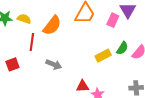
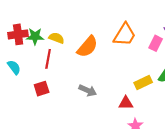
red line: (32, 42) -> (48, 59), moved
red triangle: (83, 86) -> (126, 103), moved

